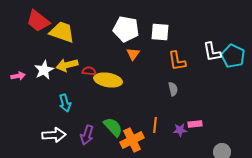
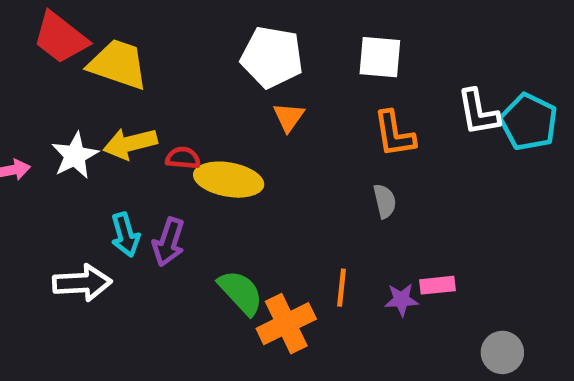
white square: (160, 32) -> (380, 57), moved
white arrow: (54, 135) -> (82, 283), moved
purple arrow: (87, 135) -> (169, 242), moved

